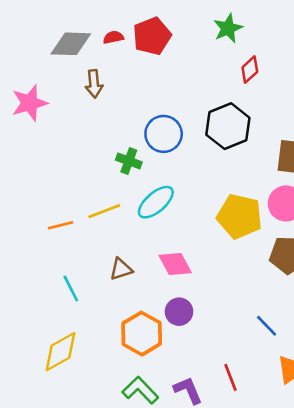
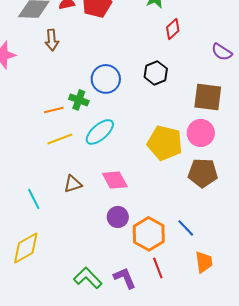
black hexagon: (228, 126) -> (156, 73), size x0.7
orange line: (61, 225) -> (54, 110), moved
orange hexagon: (142, 334) -> (149, 234), moved

